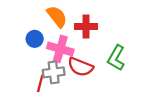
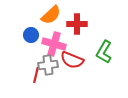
orange semicircle: (57, 17) -> (51, 15), turned 85

